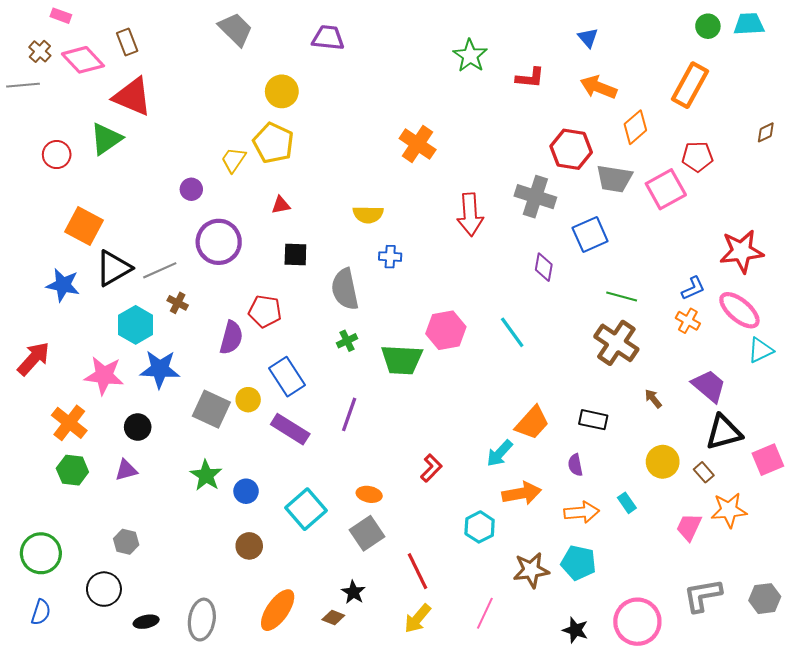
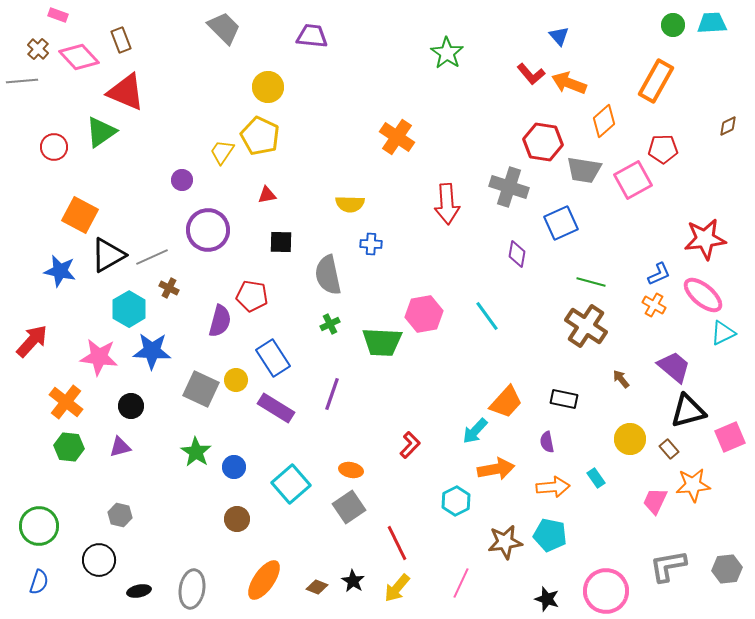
red L-shape: (530, 78) -> (531, 74), moved, turned 44
black star: (353, 592) -> (353, 581), moved

